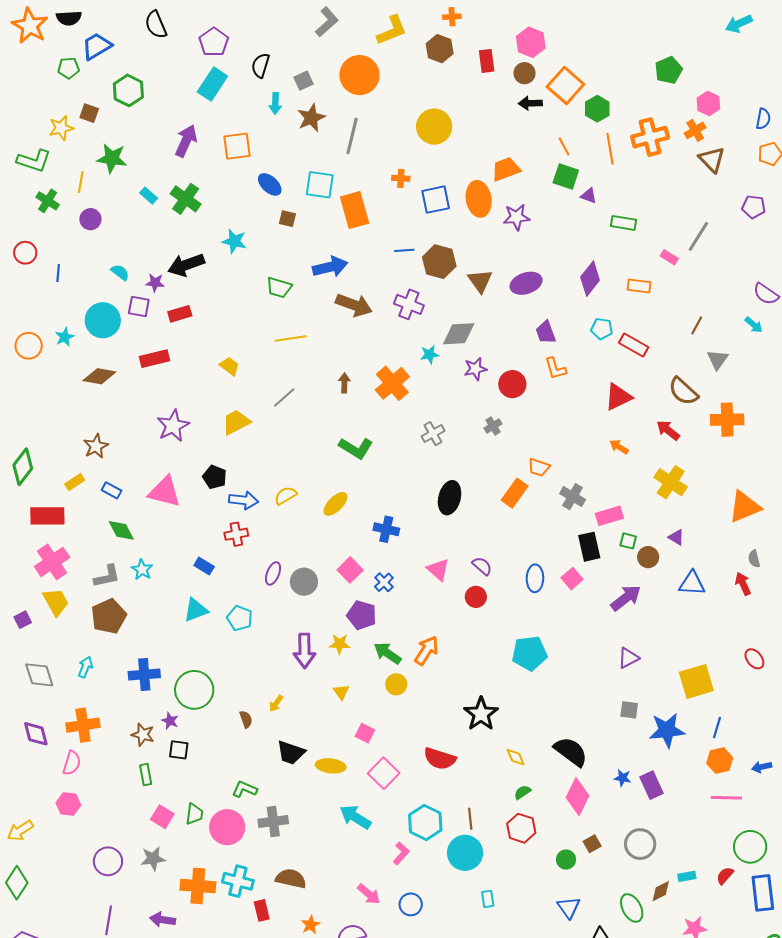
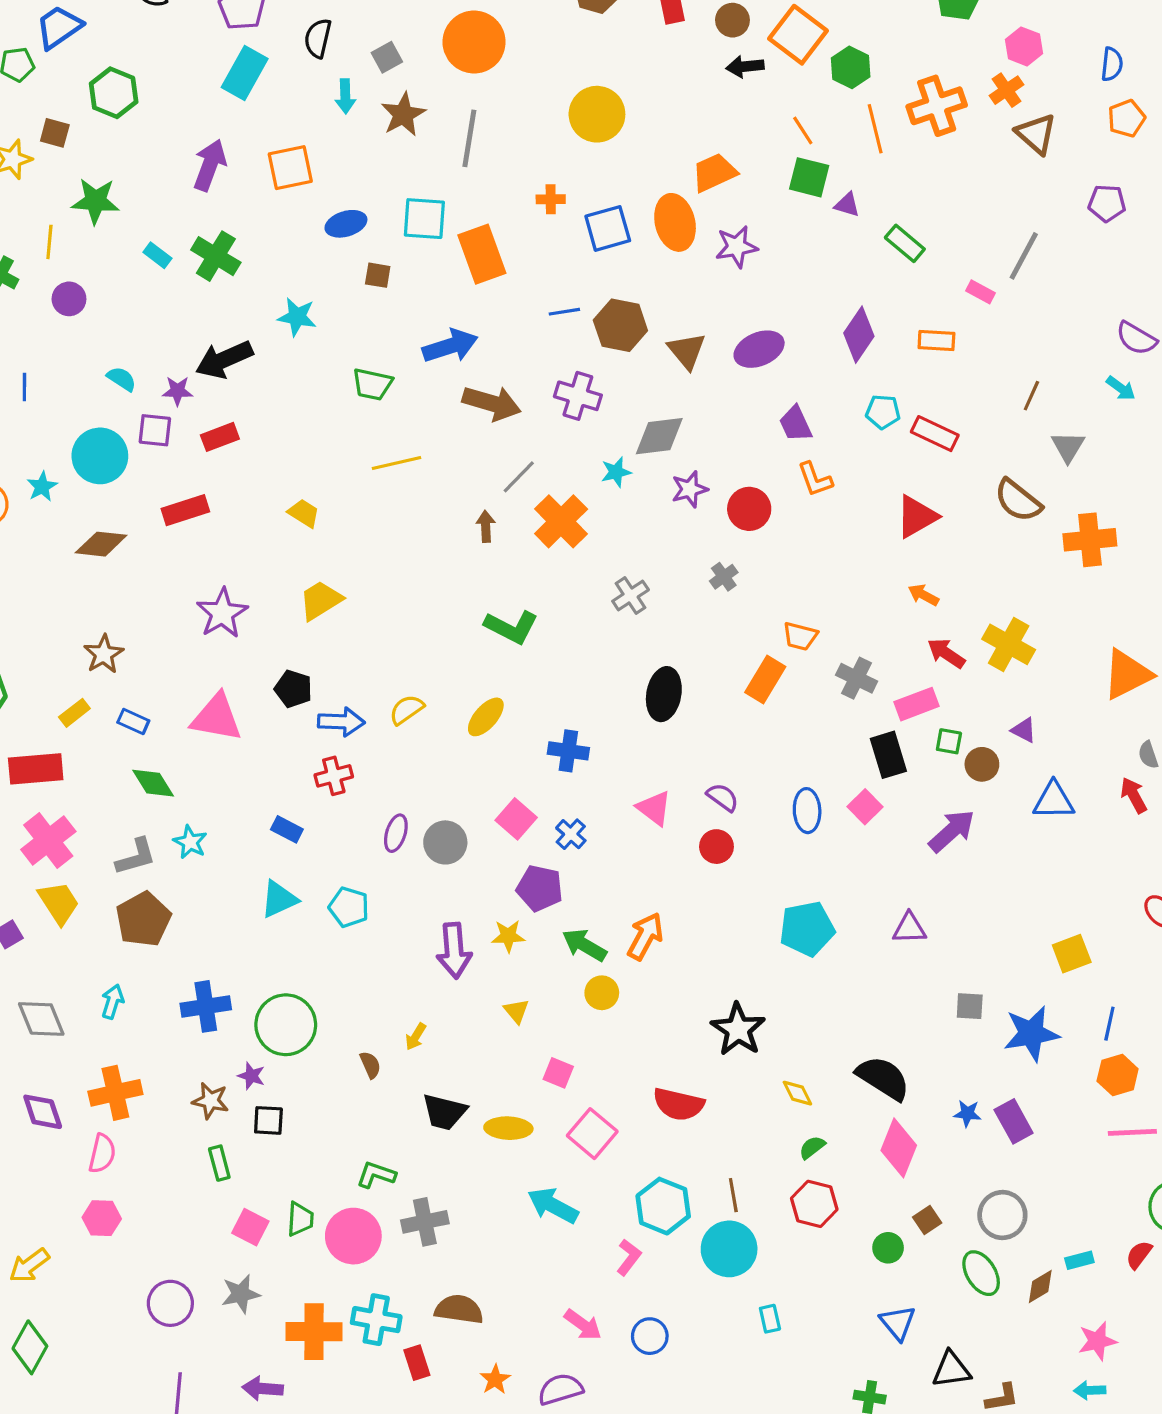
blue ellipse: (270, 184) -> (346, 224), turned -55
green rectangle: (623, 223) -> (905, 243), turned 35
gray line: (284, 398) -> (519, 477), moved
red arrow: (668, 430) -> (946, 653), moved
purple triangle: (628, 658) -> (909, 928), moved, turned 30
yellow square: (696, 681) -> (1072, 954), size x0.7
green ellipse: (632, 908) -> (981, 1273), moved

